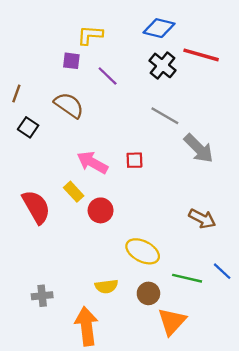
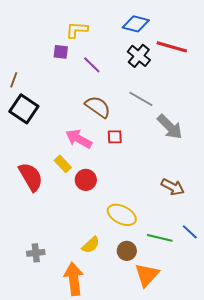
brown semicircle: (69, 105) -> (98, 107), moved
black square: (28, 127) -> (24, 109), size x1.6
yellow semicircle: (106, 286) -> (91, 245), turned -36

